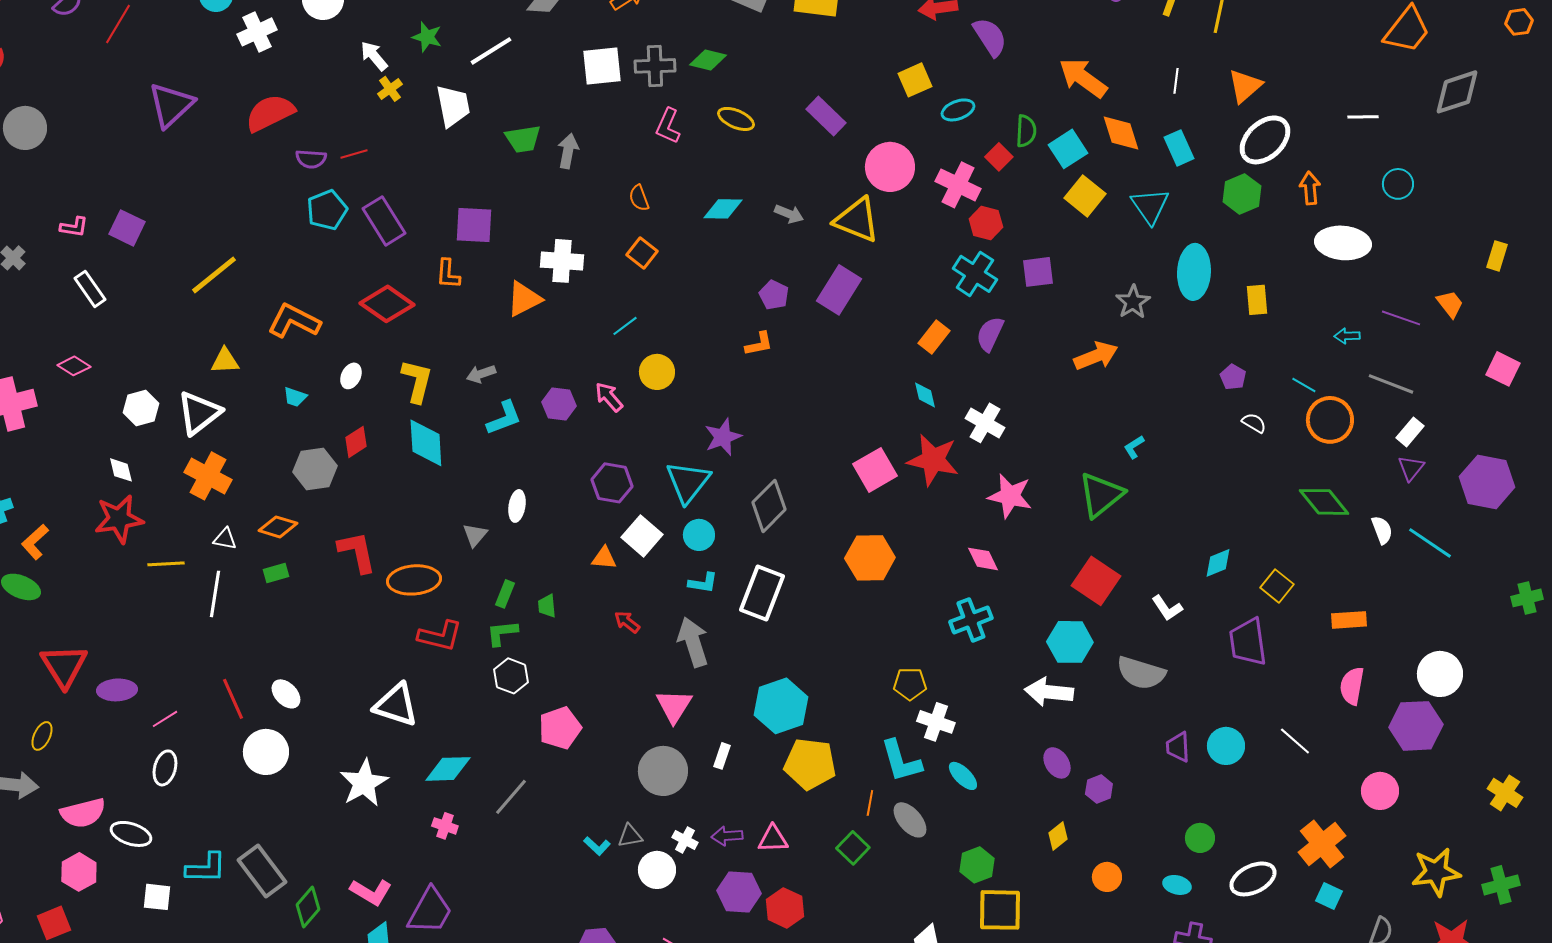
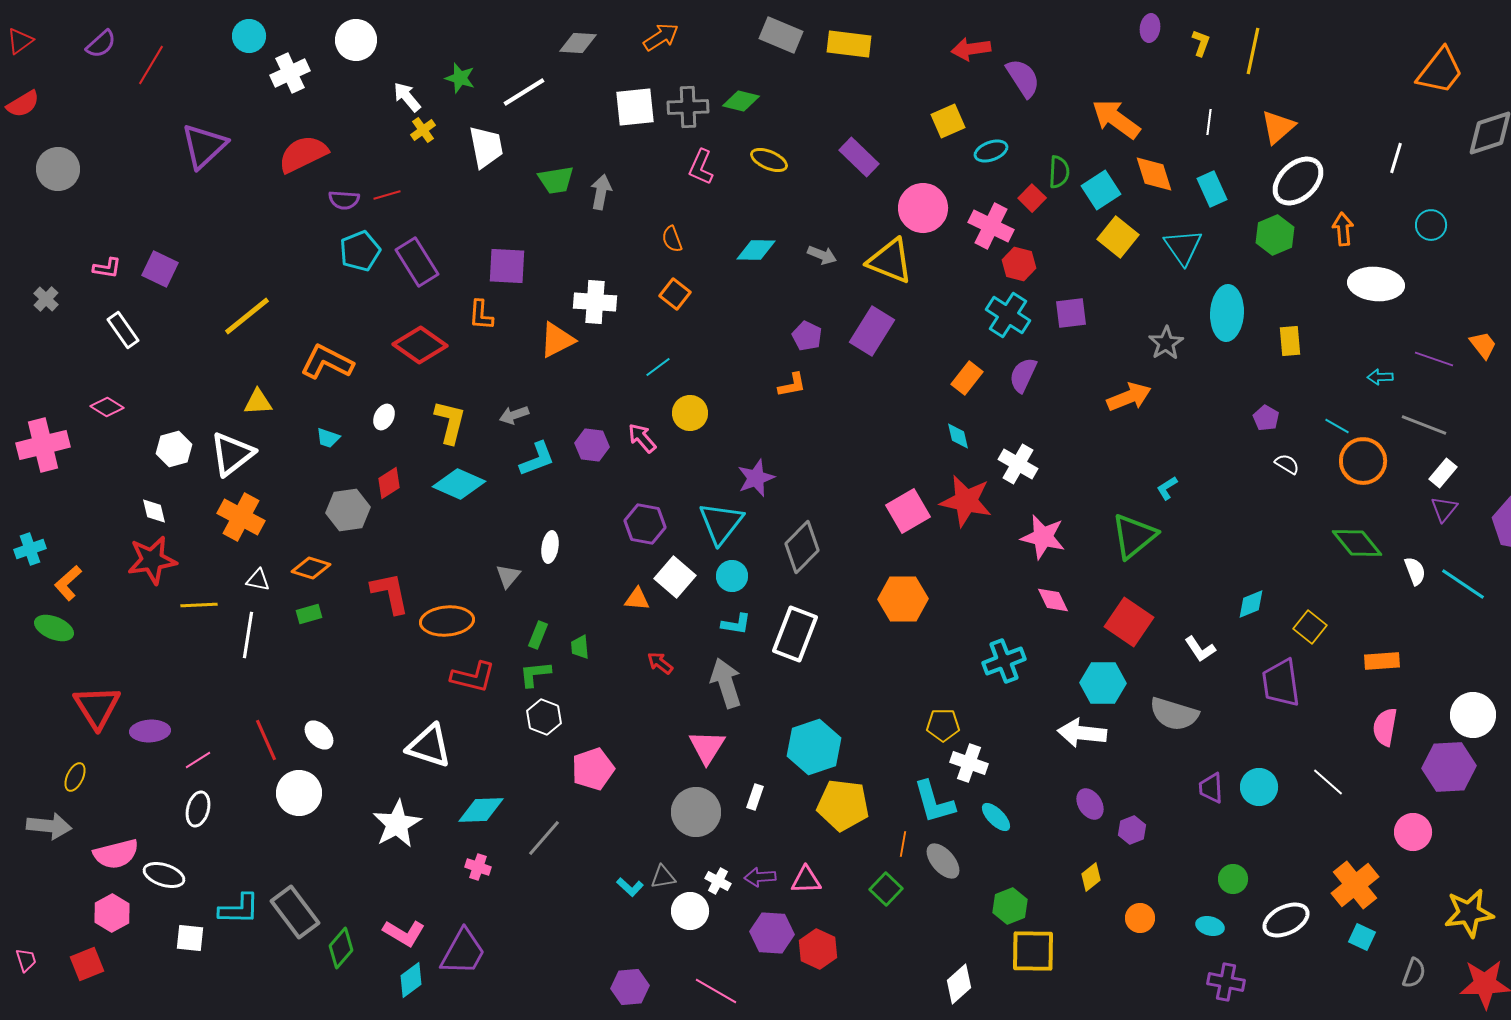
white line: (1363, 117) -> (1396, 158), turned -72
cyan diamond: (426, 443) -> (459, 484), turned -63
pink diamond: (983, 559) -> (1053, 600), moved

